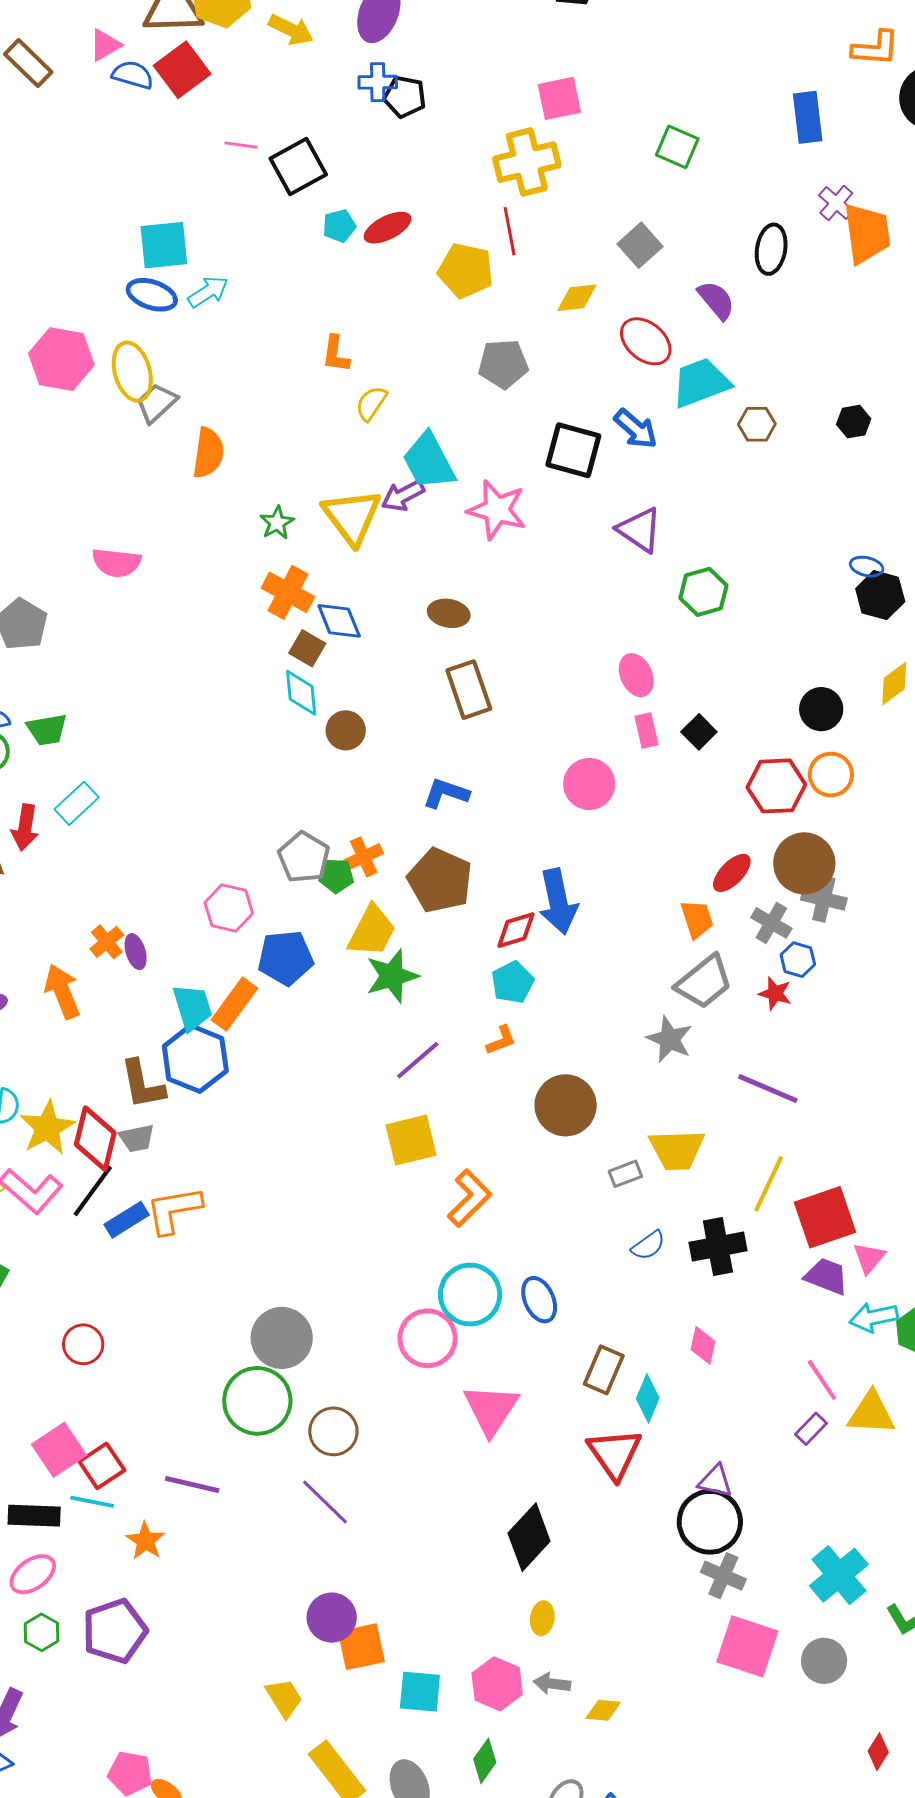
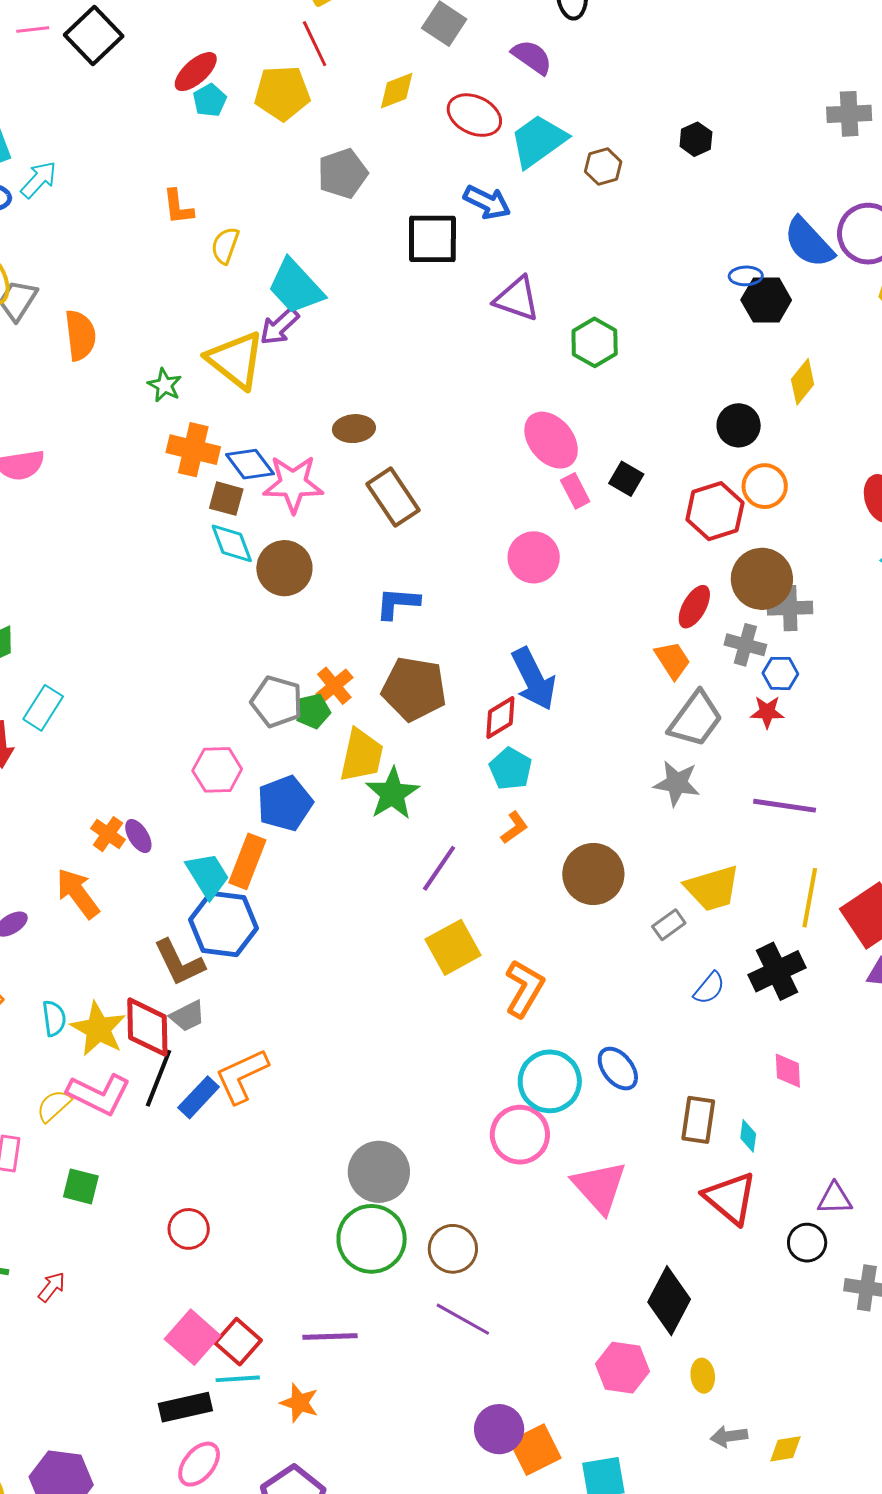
cyan pentagon: (339, 226) -> (210, 100), moved
pink star: (497, 510) -> (293, 484), moved
pink ellipse: (636, 675) -> (551, 440), size x1.4
brown circle: (346, 730) -> (284, 568), size x1.4
cyan diamond: (648, 1398) -> (748, 1136), size x0.7
black circle: (710, 1522) -> (807, 1243), moved, size x0.6
pink hexagon: (497, 1684) -> (623, 1368), moved

